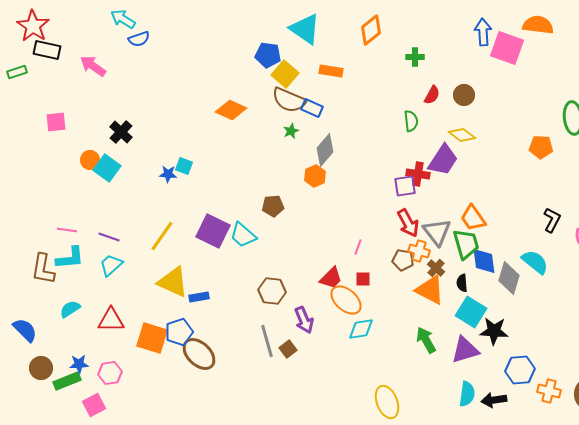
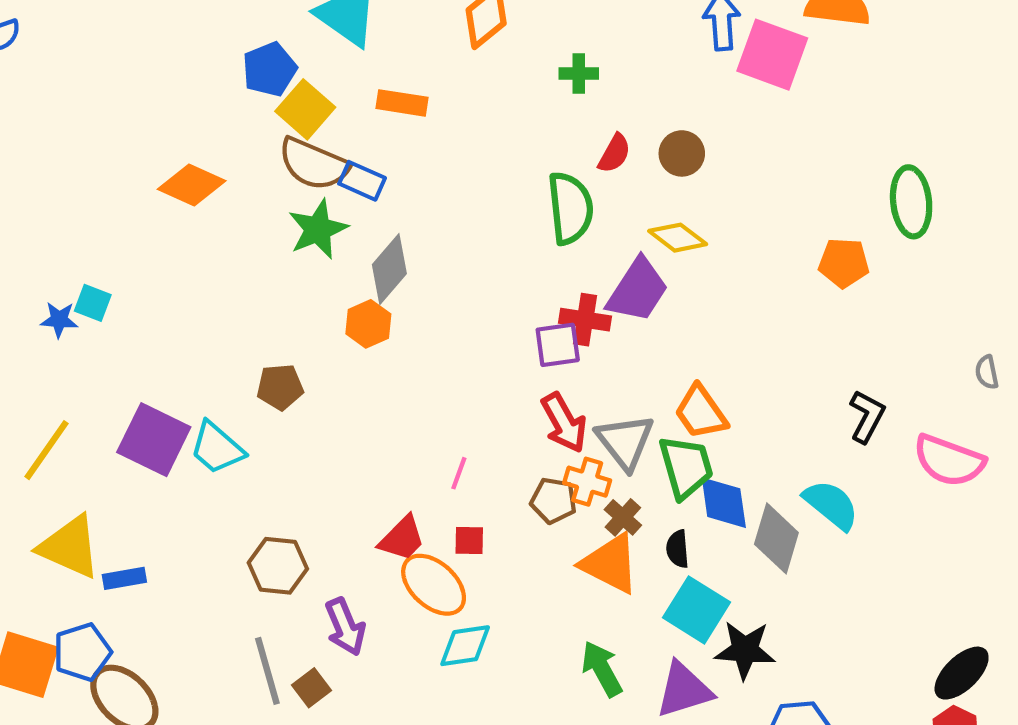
blue pentagon: (268, 55) -> (269, 69), turned -30
green semicircle: (411, 121) -> (570, 208), size x1.6
green star: (291, 131) -> (318, 229), size x1.8

